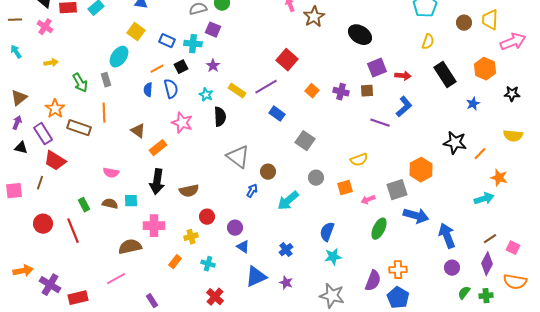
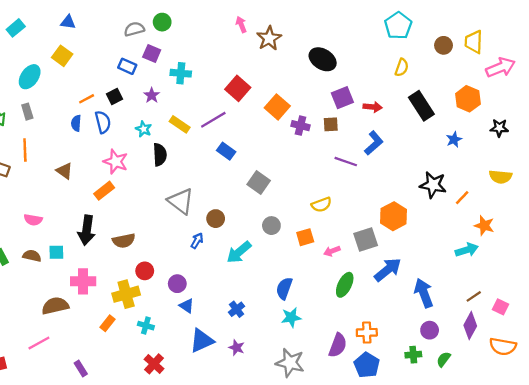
blue rectangle: (167, 41) -> (127, 66), moved
cyan cross: (193, 44) -> (181, 73), moved
cyan ellipse: (119, 57) -> (30, 77), moved
orange square: (312, 91) -> (277, 107), moved, size x1.5
orange rectangle: (158, 148) -> (104, 191), moved
blue arrow: (416, 216) -> (388, 270), turned -55
yellow cross: (191, 237) -> (126, 294), size x1.6
green cross: (486, 296) -> (413, 355), moved

